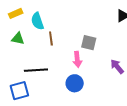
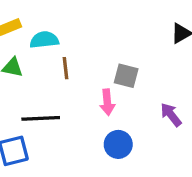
cyan semicircle: (37, 21) -> (44, 40), turned 102
blue circle: (75, 83) -> (118, 144), moved

